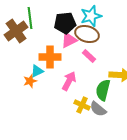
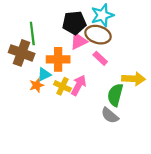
green line: (30, 18) -> (32, 34), moved
brown cross: (16, 31) -> (22, 53), moved, turned -35
yellow cross: (82, 105) -> (62, 86), moved

